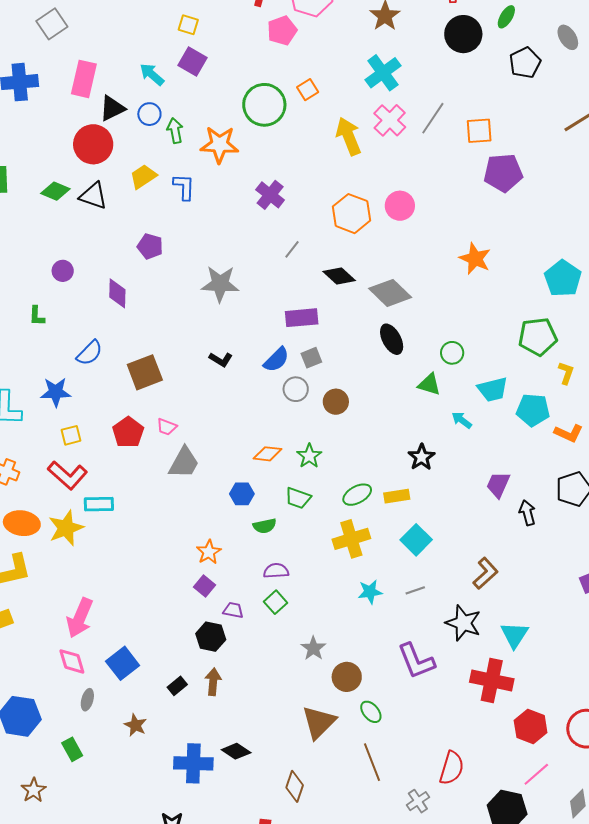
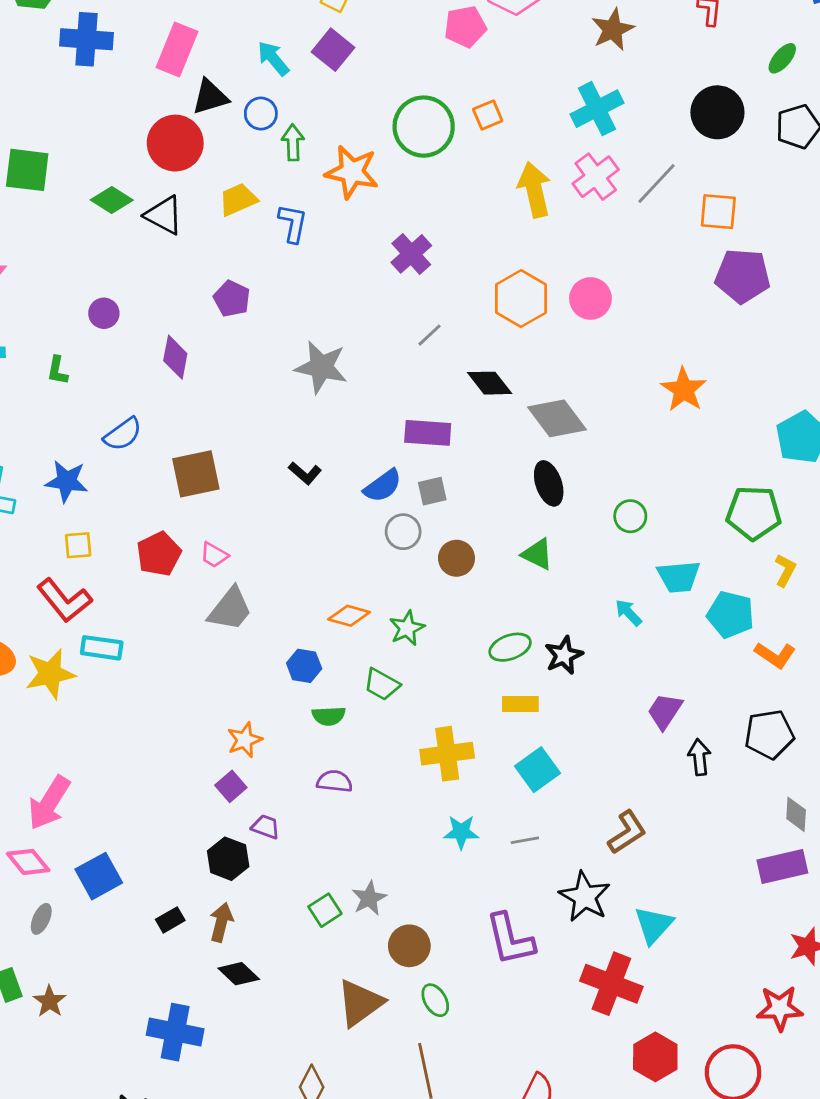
black circle: (463, 34) -> (717, 112), moved
green triangle: (429, 384) -> (537, 554), moved
green ellipse: (357, 495) -> (510, 647), moved
green square: (275, 602) -> (325, 910), moved
pink diamond: (72, 661) -> (28, 862), turned -32
brown star: (135, 725) -> (50, 1001), moved
black diamond: (236, 751) -> (239, 974), moved

